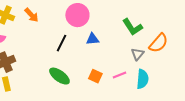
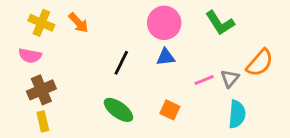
pink circle: (77, 15) -> (164, 23), moved
green L-shape: (132, 27) -> (220, 23), moved
pink line: (119, 75) -> (204, 80), moved

